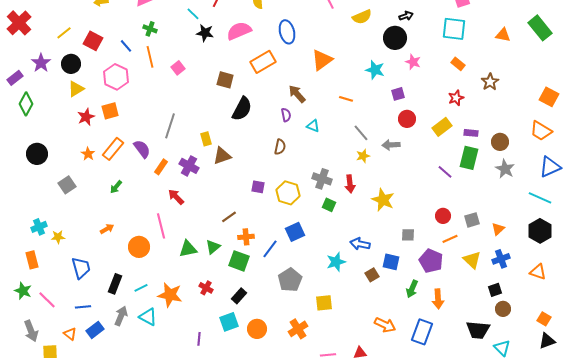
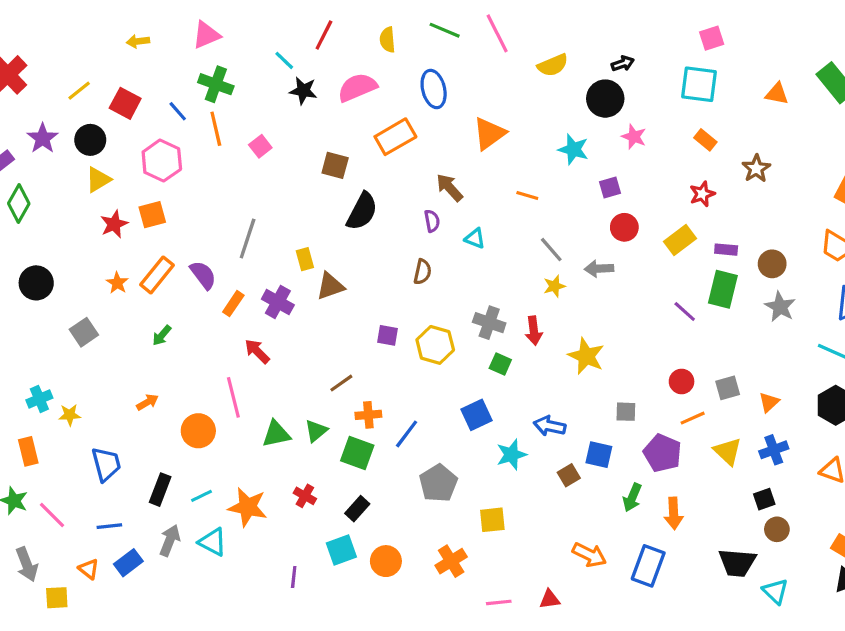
green cross: (150, 29) -> (216, 84), size x1.5
blue square: (295, 232) -> (476, 415), moved

